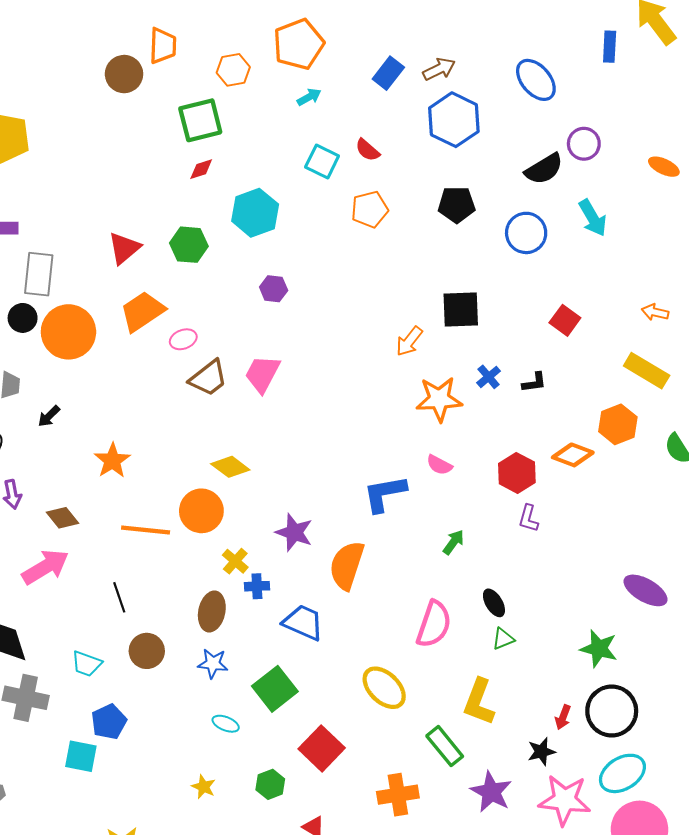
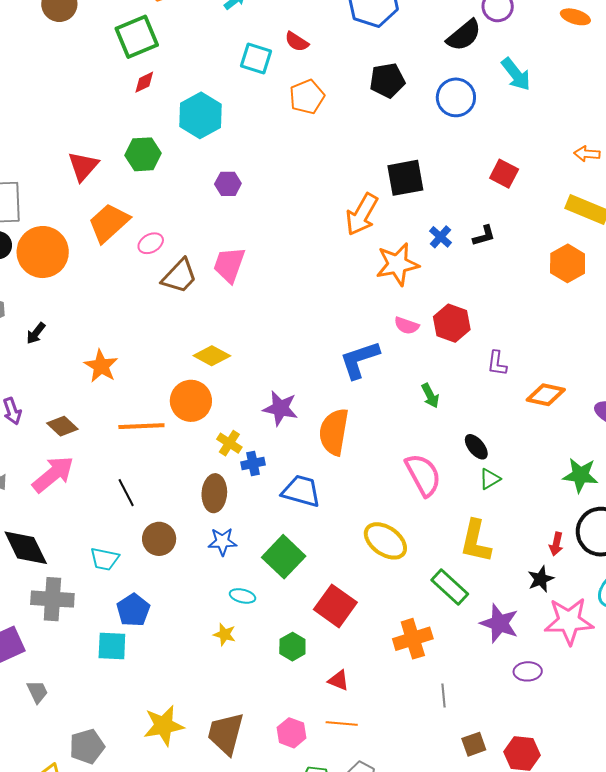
orange arrow: (409, 341) -> (362, 214), size x1.4
orange diamond: (573, 455) -> (546, 395), moved
red hexagon: (517, 473) -> (452, 323), moved
green arrow: (454, 542) -> (430, 396), turned 125
pink semicircle: (434, 624) -> (423, 475), turned -39
yellow star: (204, 787) -> (225, 634), moved

